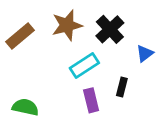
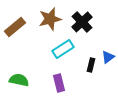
blue triangle: (145, 53) -> (108, 57), moved
purple rectangle: (91, 100) -> (59, 83), moved

